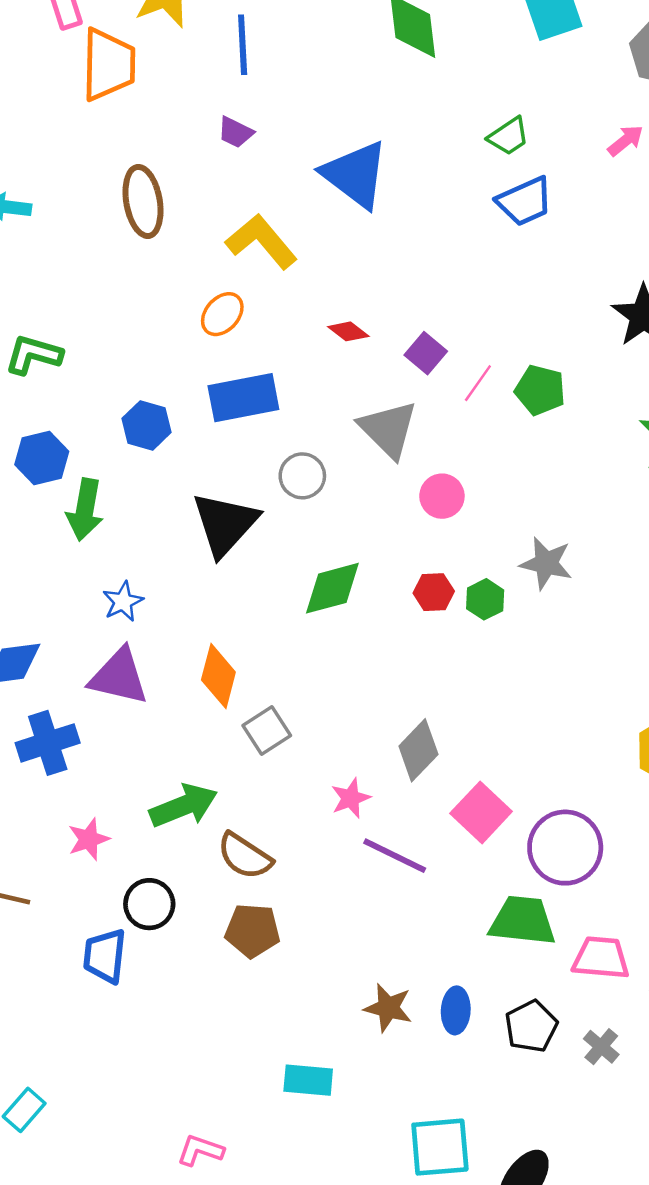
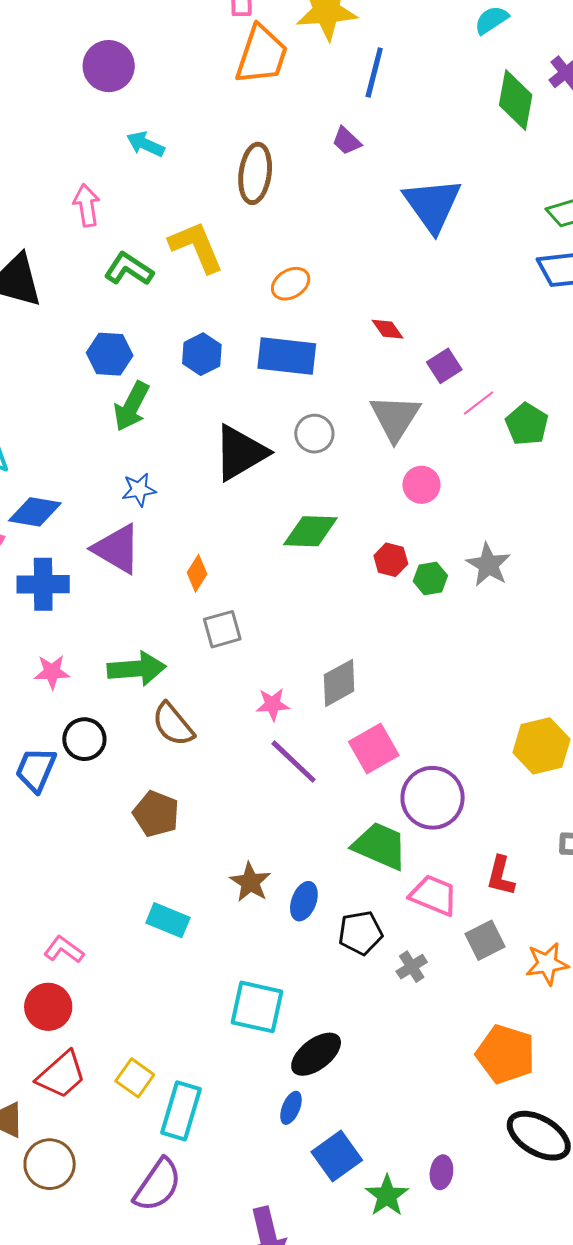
yellow L-shape: (261, 241) -> (196, 247), moved
orange diamond: (218, 676) -> (197, 573), size x0.7
brown pentagon: (253, 931) -> (156, 814), moved

